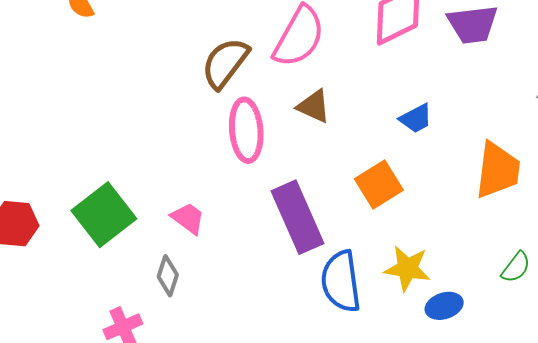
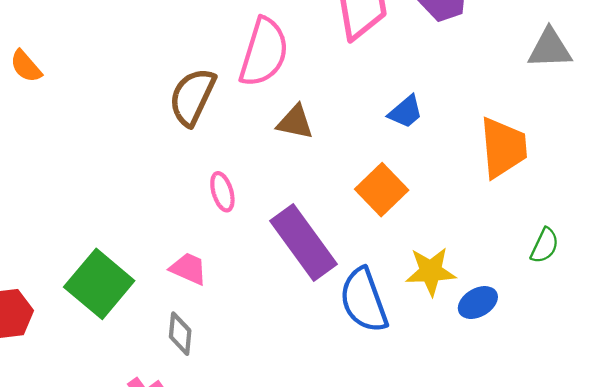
pink ellipse: (246, 130) -> (222, 192), moved, size x0.6

